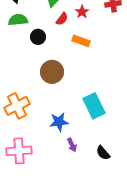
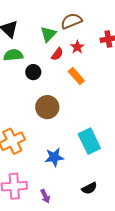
orange rectangle: (81, 41) -> (76, 76), turned 30
purple arrow: (72, 145) -> (45, 196), moved
black semicircle: (103, 153) -> (89, 188), moved, turned -77

